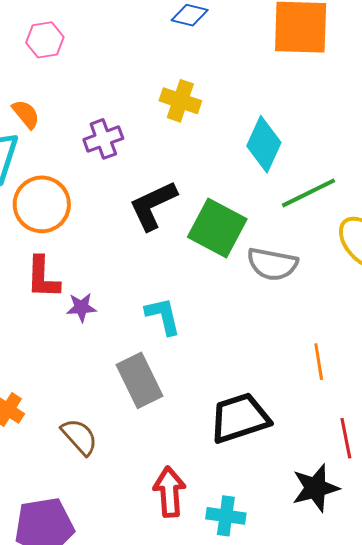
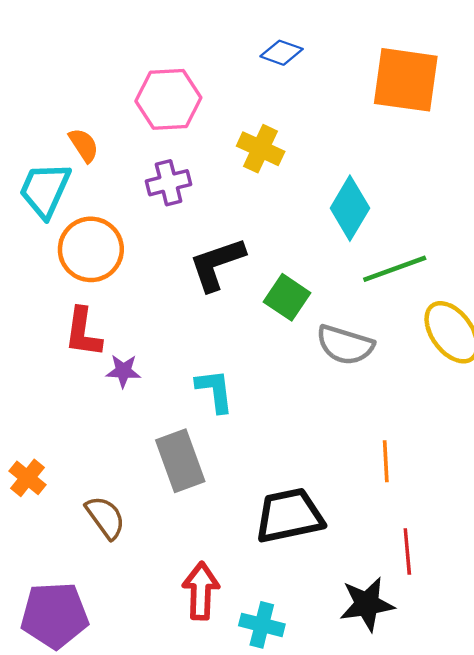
pink hexagon: (45, 40) -> (168, 99), moved, size x1.5
green square: (217, 228) -> (287, 297), size x0.7

